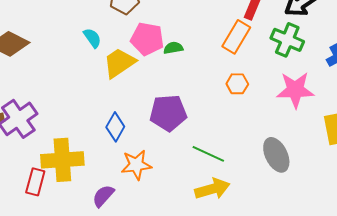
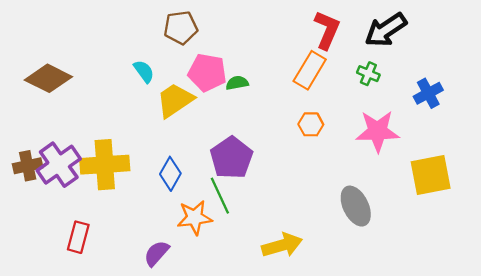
green cross: (287, 40) -> (368, 74), size x0.6
purple pentagon: (168, 113) -> (231, 158), turned -30
green line: (208, 154) -> (220, 196), moved, turned 40
yellow cross: (62, 160) -> (105, 165), moved

